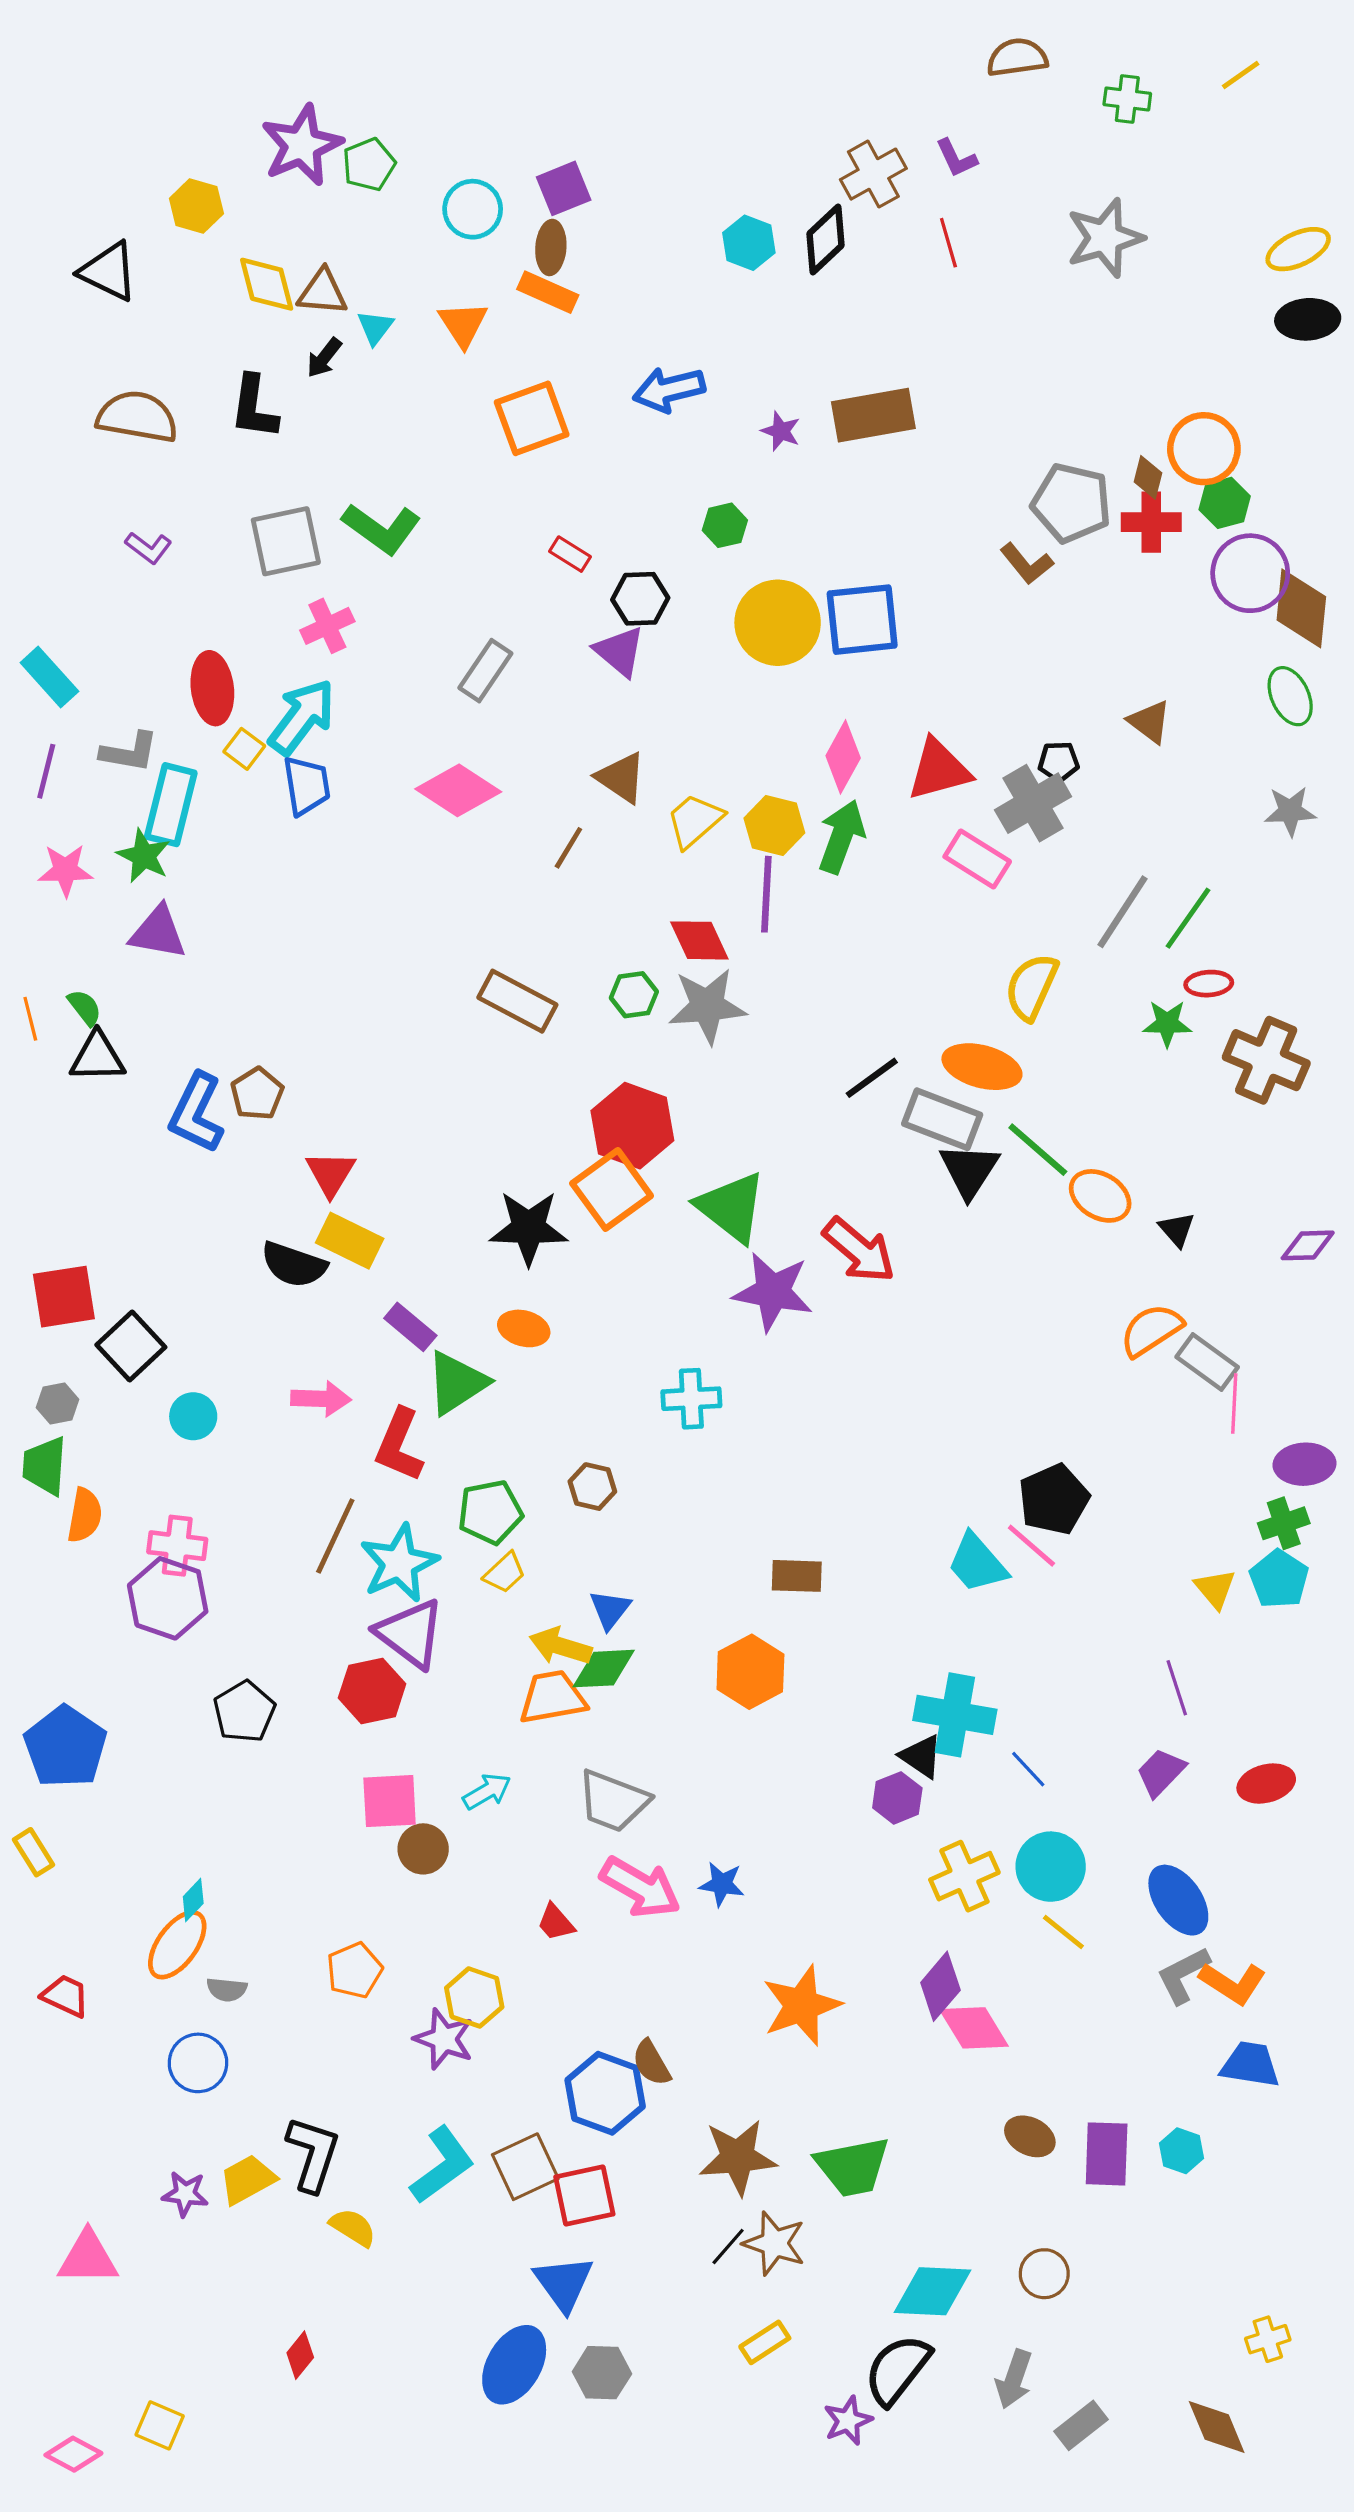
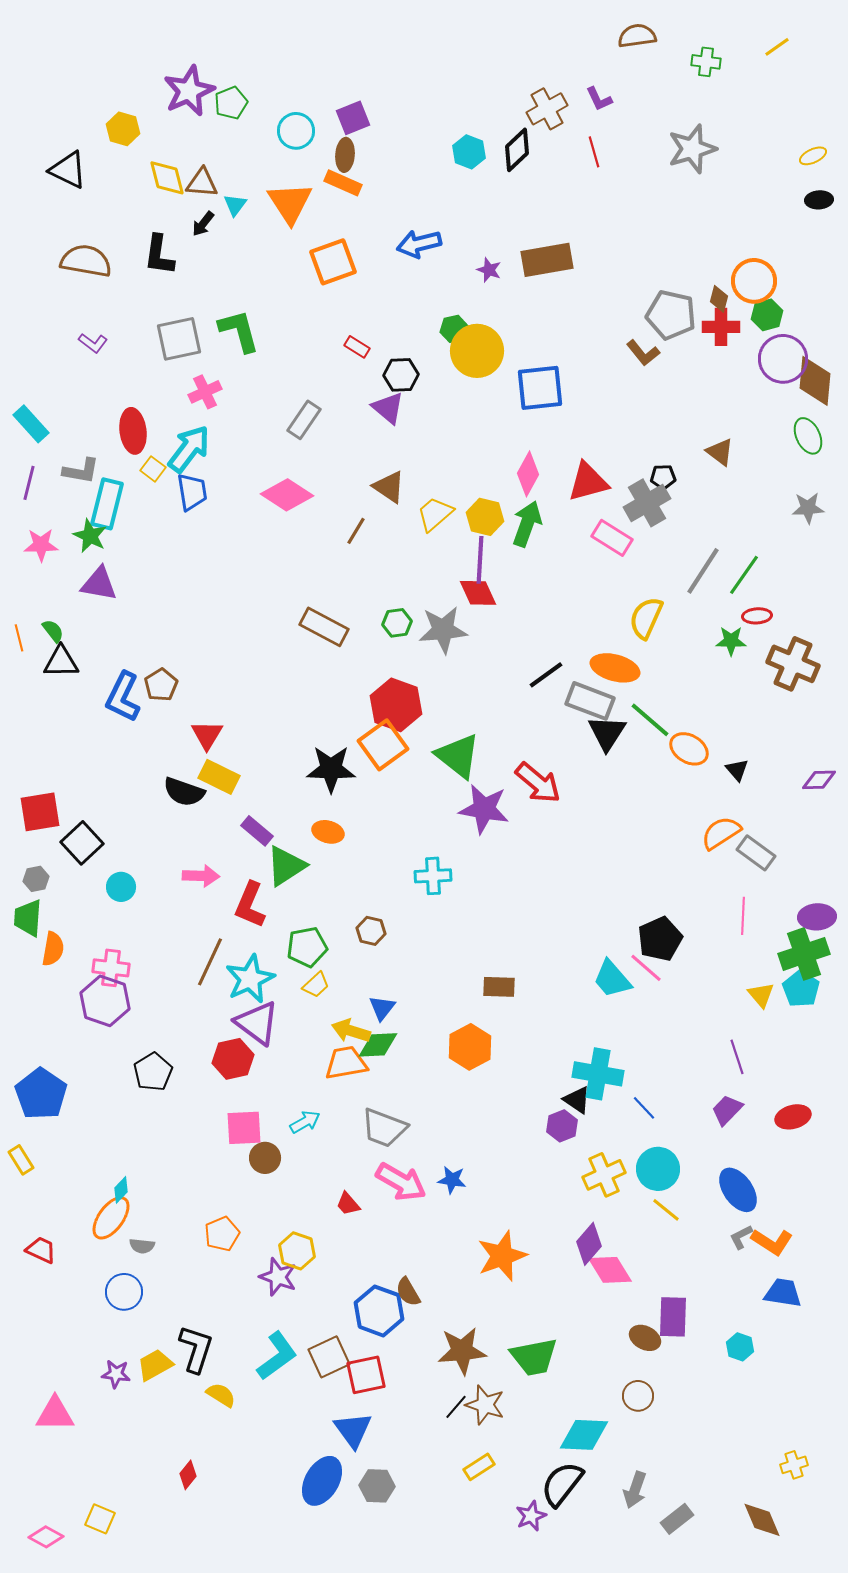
yellow ellipse: (1298, 249) -> (813, 156), size x0.7
black ellipse: (1308, 319) -> (819, 200), size x0.7
orange triangle: (463, 324) -> (290, 203), size x1.4
green L-shape: (382, 529) -> (239, 331), turned -141
yellow circle: (778, 623) -> (477, 351), moved
red diamond: (699, 940) -> (478, 593), moved
pink line: (1234, 1404) -> (743, 916), moved
green cross: (1284, 1523) -> (804, 954), size x1.6
gray L-shape: (1183, 1975) -> (741, 1237), size x0.7
purple rectangle: (1107, 2154) -> (673, 1317), moved
brown circle: (1044, 2274) -> (638, 1396), moved

